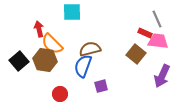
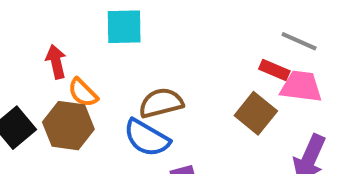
gray line: (157, 19) -> (299, 41), turned -42
orange semicircle: (52, 44) -> (83, 93), size x0.7
blue semicircle: (83, 66) -> (147, 138), turned -80

